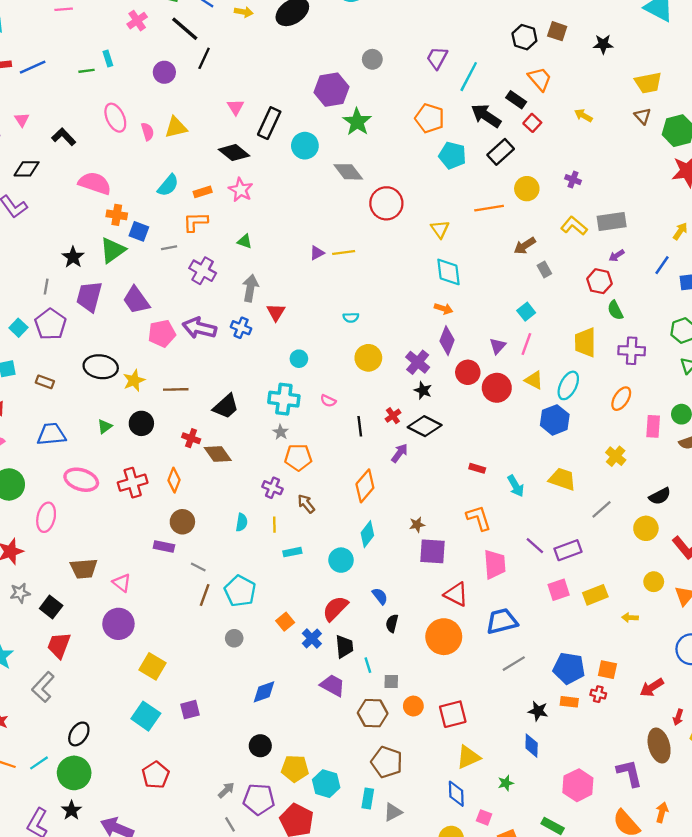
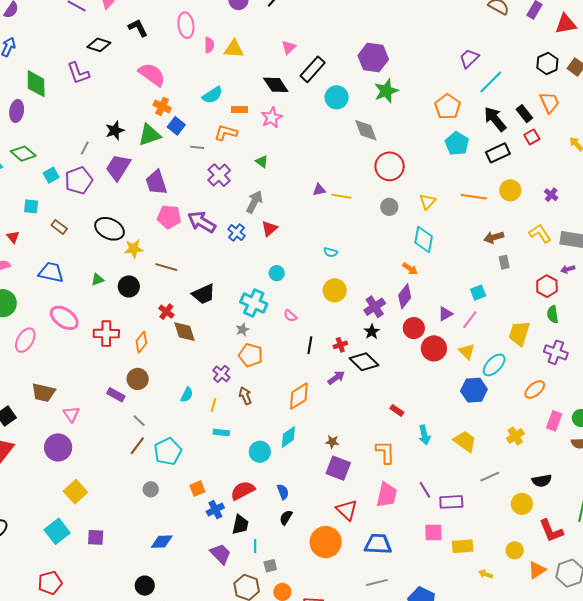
gray circle: (372, 59) -> (389, 207), moved
gray square: (391, 681) -> (270, 566), turned -32

